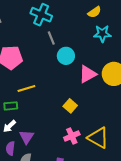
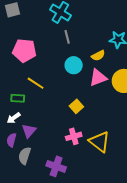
yellow semicircle: (94, 12) -> (98, 56), moved
cyan circle: (66, 56) -> (74, 65), moved
yellow line: (26, 88) -> (36, 83), turned 42

